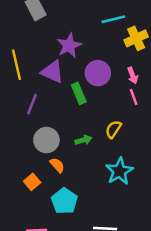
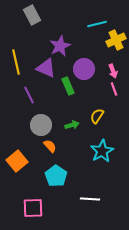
purple line: (32, 104) -> (29, 95), turned -48
orange square: (32, 182) -> (17, 161), moved, size x1.5

